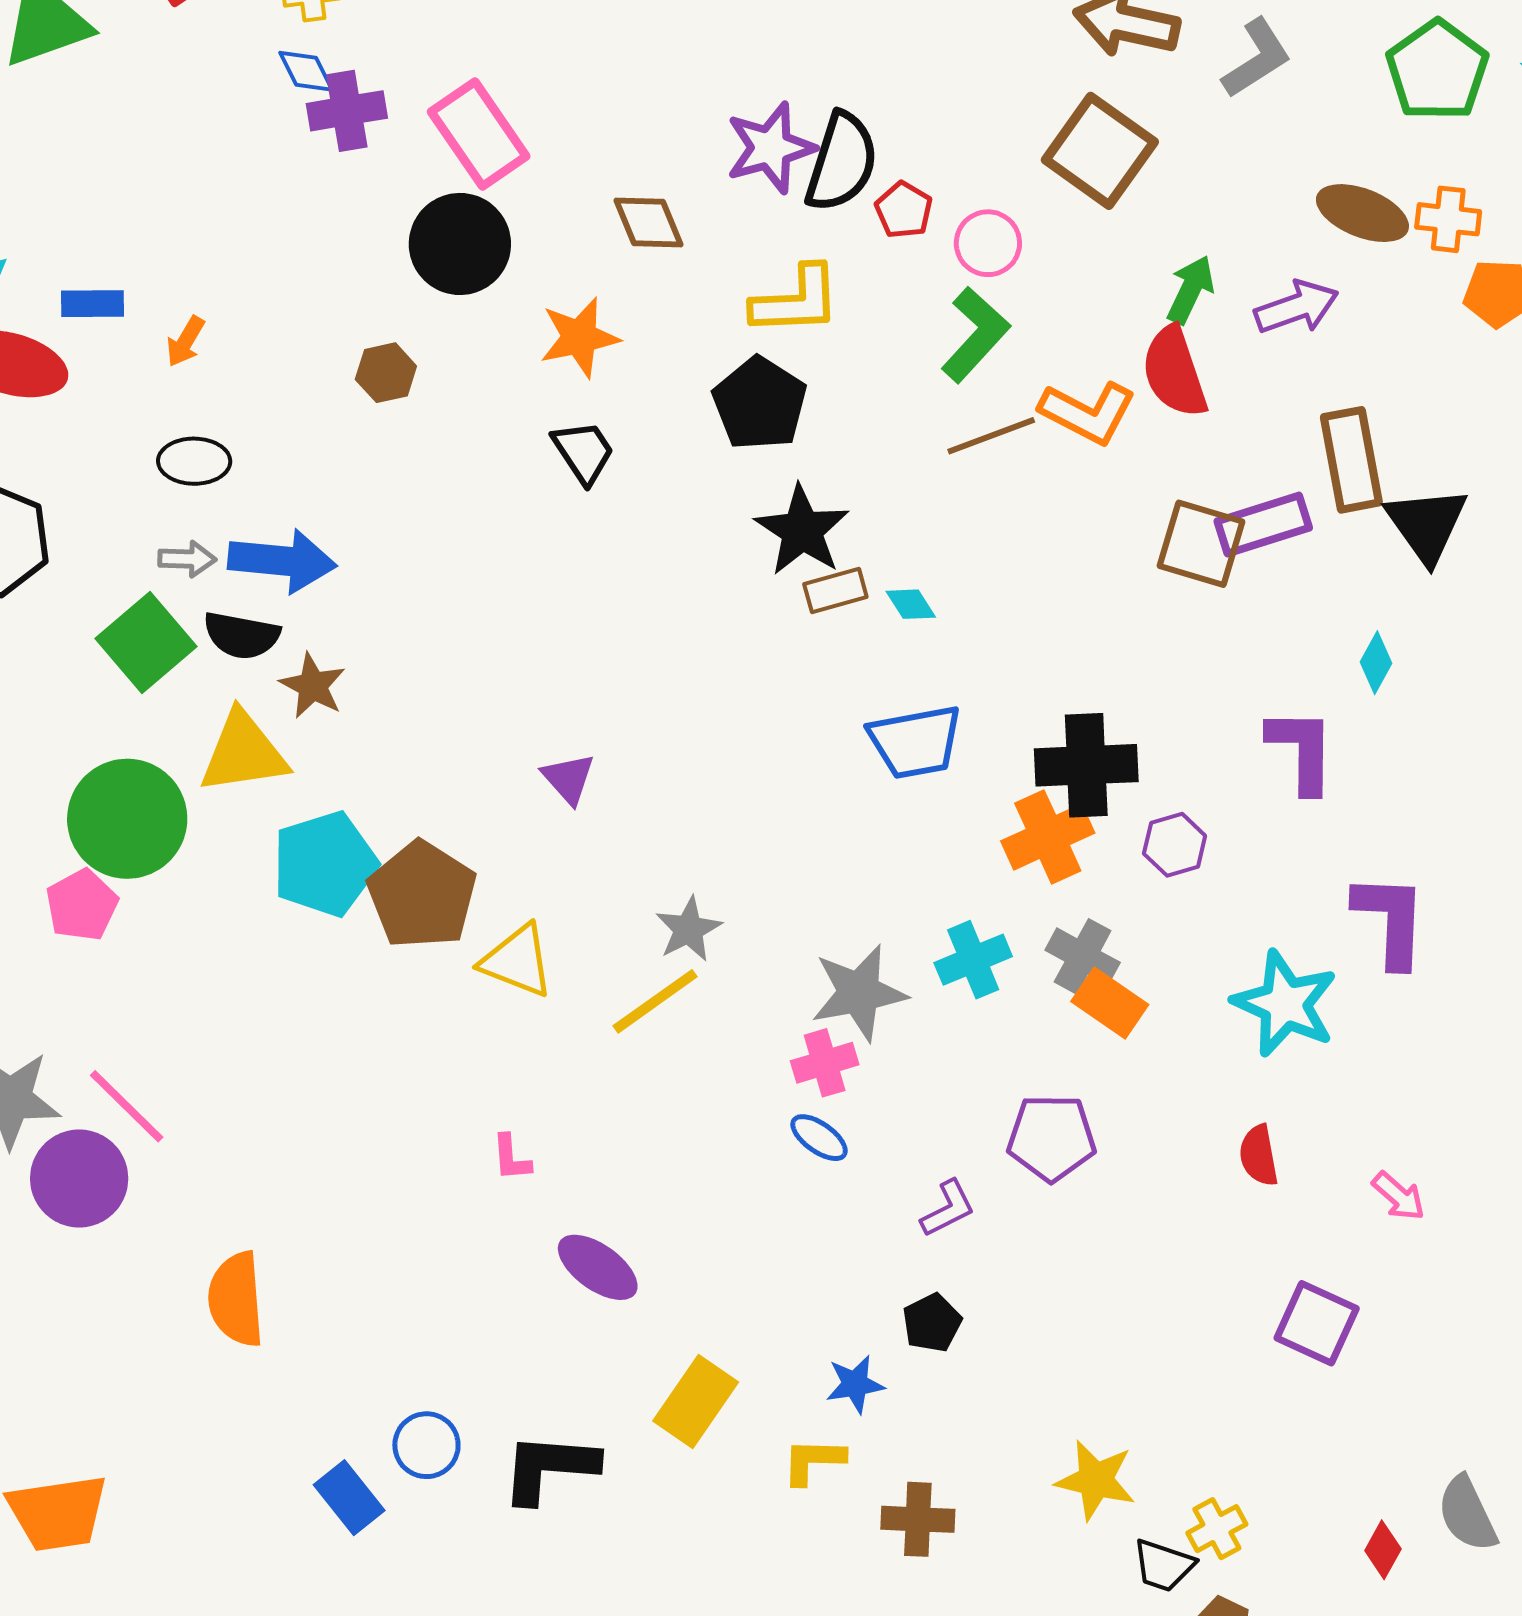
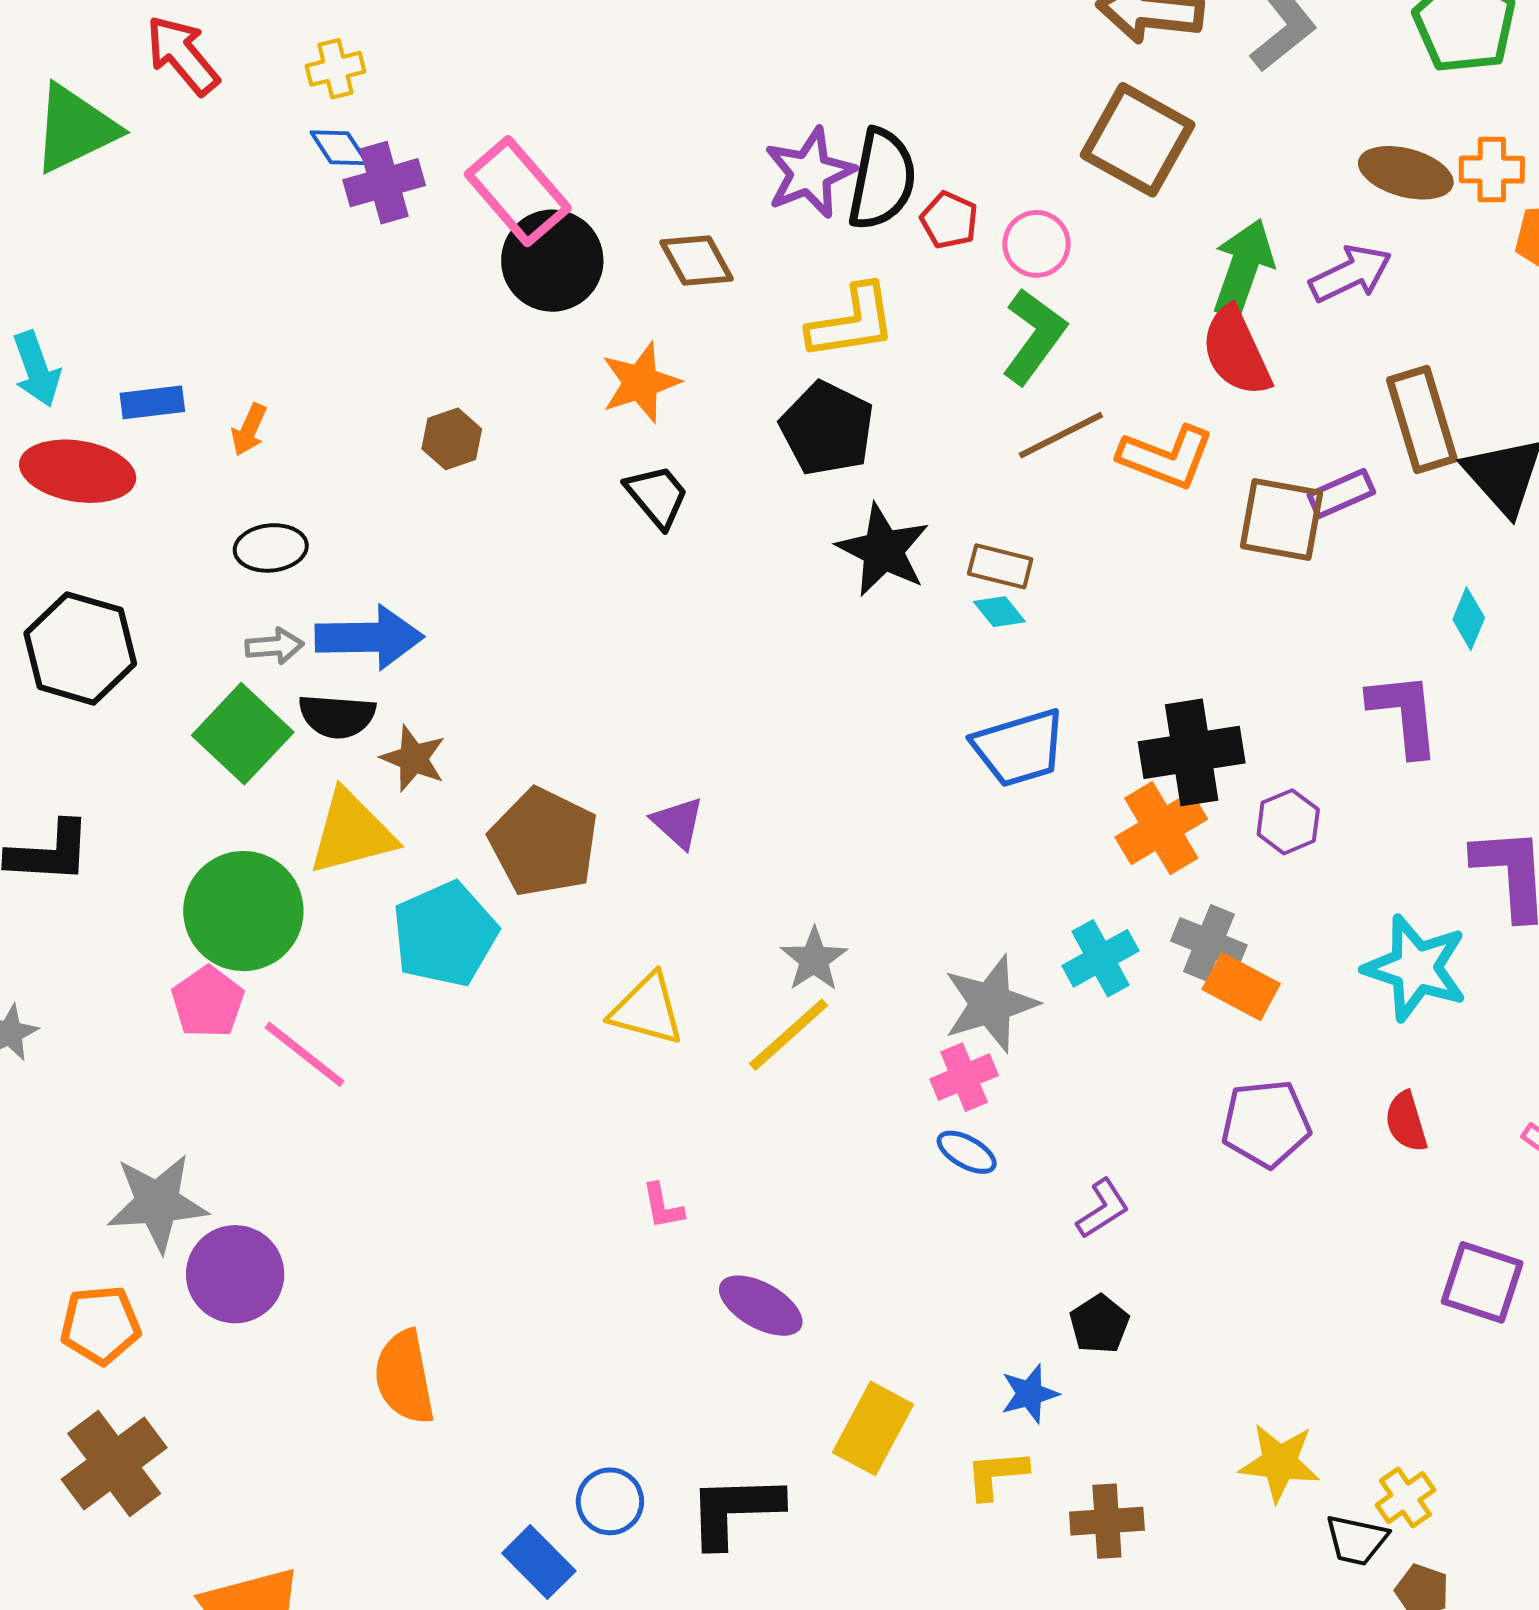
black circle: (460, 244) -> (552, 261), moved
green arrow: (1190, 290) -> (1243, 268), size x1.4
orange L-shape: (1088, 413) -> (1166, 457), moved
purple rectangle: (1263, 525) -> (1341, 494), size x0.7
brown rectangle: (835, 591) -> (1000, 566), moved, turned 36
brown pentagon: (422, 895) -> (544, 842), moved
pink line: (127, 1106) -> (305, 1054), moved
purple pentagon: (1051, 1138) -> (1266, 1124), moved

